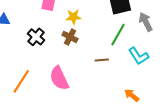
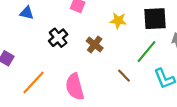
yellow star: (73, 17) -> (118, 21), moved
brown line: (102, 60) -> (124, 76), turned 40

